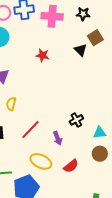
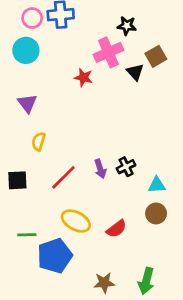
black star: (83, 14) -> (127, 26), moved
pink cross: (52, 16) -> (108, 52), moved, turned -30
purple arrow: (58, 138) -> (100, 169), moved

